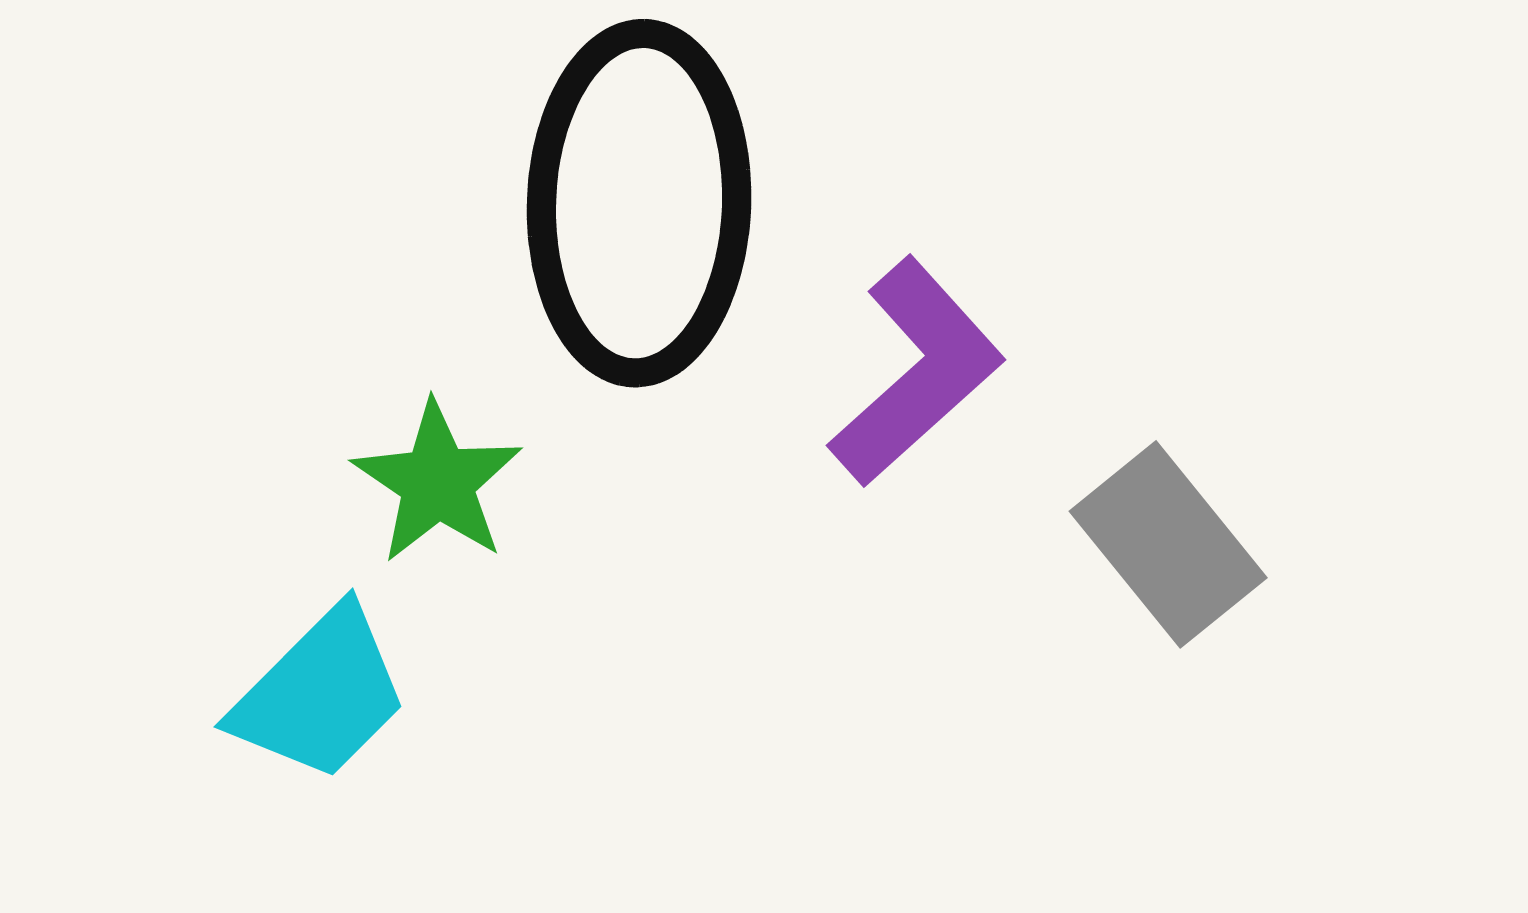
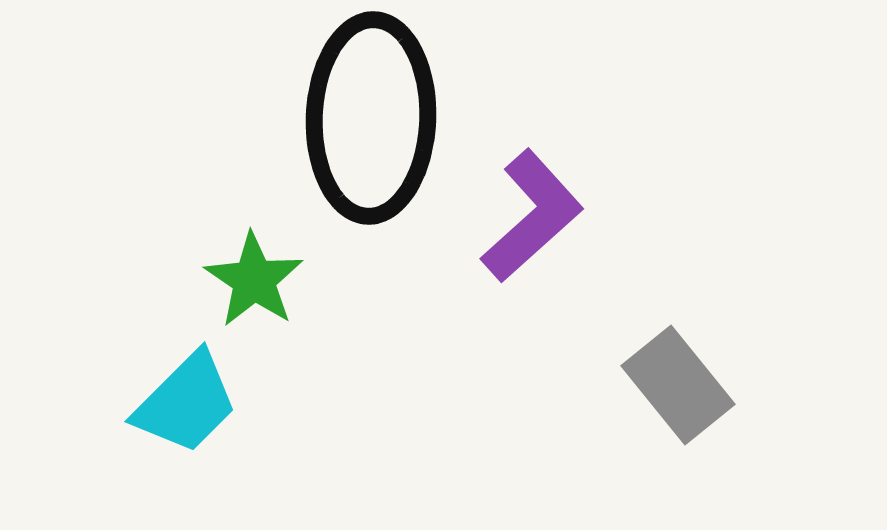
gray rectangle: (1168, 544) -> (678, 385), moved

